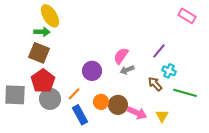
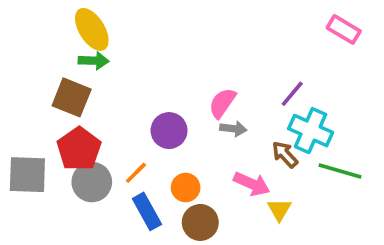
green arrow: (42, 32) -> (94, 61), moved
gray arrow: (127, 70) -> (233, 129), turned -152
cyan cross: (169, 71) -> (311, 131), size x1.6
brown circle: (118, 105) -> (200, 222), moved
pink arrow: (137, 113) -> (252, 184), moved
yellow triangle: (162, 116) -> (279, 210), moved

